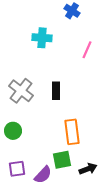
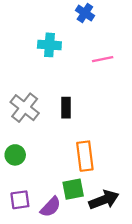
pink line: (87, 50) -> (103, 59), turned 54
black arrow: (88, 169) -> (104, 200), size x1.4

